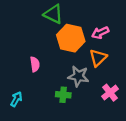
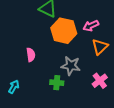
orange triangle: (98, 58) -> (100, 47), moved

